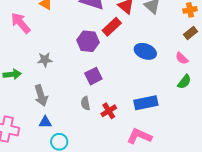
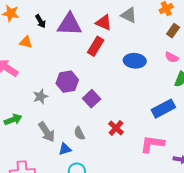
purple hexagon: (88, 41) -> (67, 82), moved
gray semicircle: (85, 103) -> (79, 133), moved
blue rectangle: (146, 103) -> (163, 109), moved
blue triangle: (45, 122) -> (65, 149), moved

